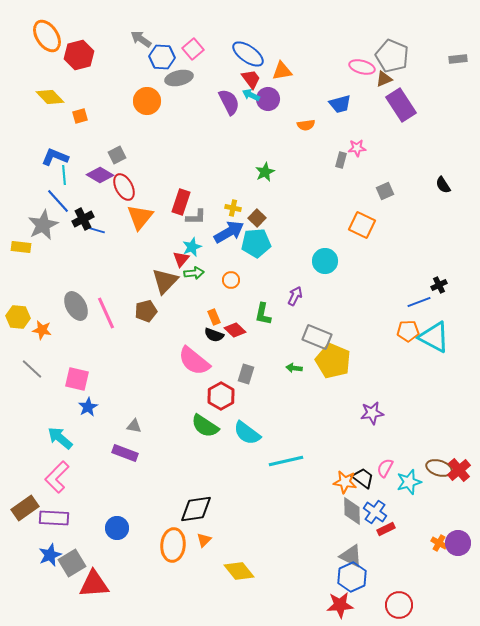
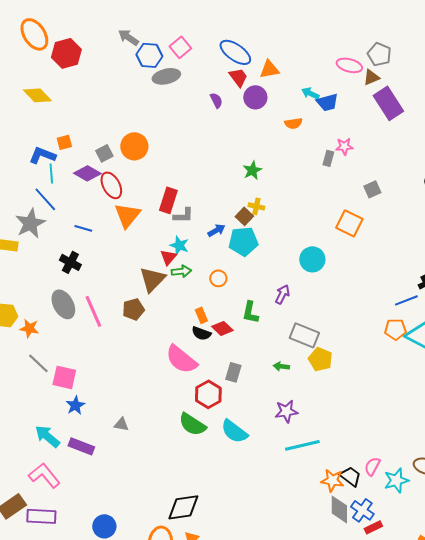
gray pentagon: (392, 56) -> (379, 54), size x0.7
cyan arrow: (251, 95) -> (310, 93), moved
orange circle: (147, 101) -> (134, 146), moved
purple semicircle: (229, 102) -> (216, 100), size x0.6
orange square: (80, 116) -> (64, 142), moved
yellow cross: (233, 208) -> (256, 206), moved
black cross: (83, 219) -> (70, 262), moved, turned -35
blue arrow: (229, 232) -> (216, 230), size x0.6
cyan star: (192, 247) -> (179, 245), turned -30
yellow pentagon: (333, 361) -> (320, 359), size x0.7
gray line: (32, 369) -> (38, 363), moved
purple star: (372, 413) -> (286, 411), moved
purple rectangle: (125, 453) -> (81, 446), moved
cyan line: (286, 461) -> (302, 445), moved
pink L-shape: (57, 477) -> (44, 475), turned 96

